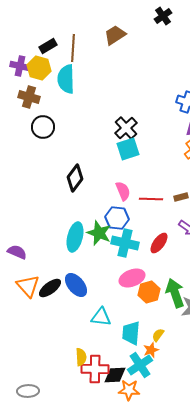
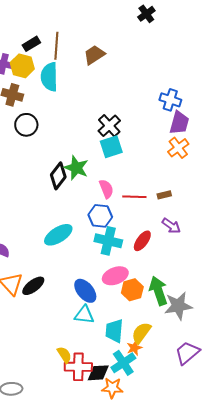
brown trapezoid: (115, 35) -> (94, 55), moved
green star: (99, 233) -> (76, 168), moved
cyan ellipse: (75, 237) -> (58, 235), turned 44
blue ellipse: (76, 285) -> (85, 291), moved
yellow semicircle: (158, 335) -> (141, 333), size x1.6
yellow semicircle: (81, 357) -> (64, 355), turned -30

